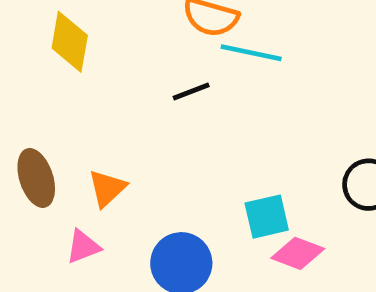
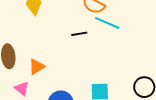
pink triangle: (83, 247) -> (22, 88), turned 49

